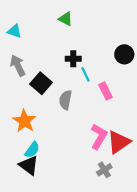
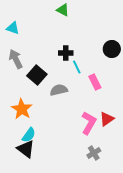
green triangle: (65, 19) -> (63, 10), moved
gray semicircle: (65, 100) -> (59, 90), turned 66
red triangle: (119, 142) -> (107, 119), moved, size x0.7

